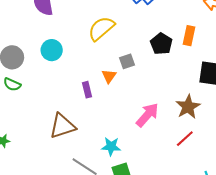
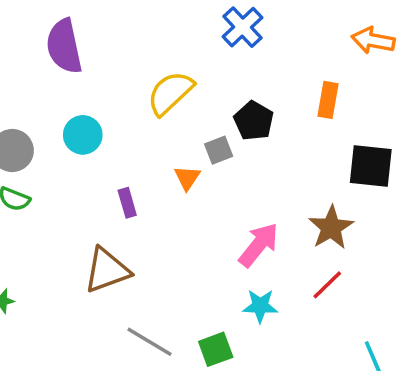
black pentagon: (161, 44) -> (254, 121), moved
purple rectangle: (87, 90) -> (127, 203), moved
cyan star: (111, 146) -> (260, 306), moved

